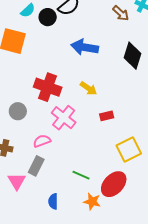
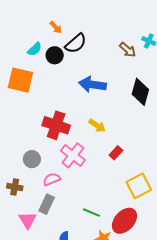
gray circle: (18, 111) -> (32, 159), moved
red rectangle: (107, 116) -> (116, 153), turned -32

